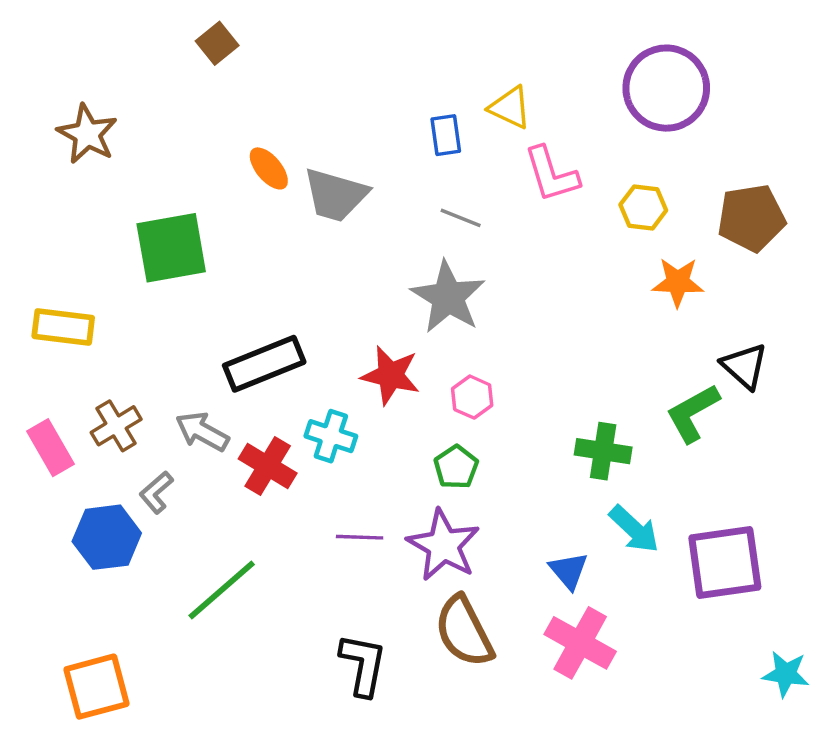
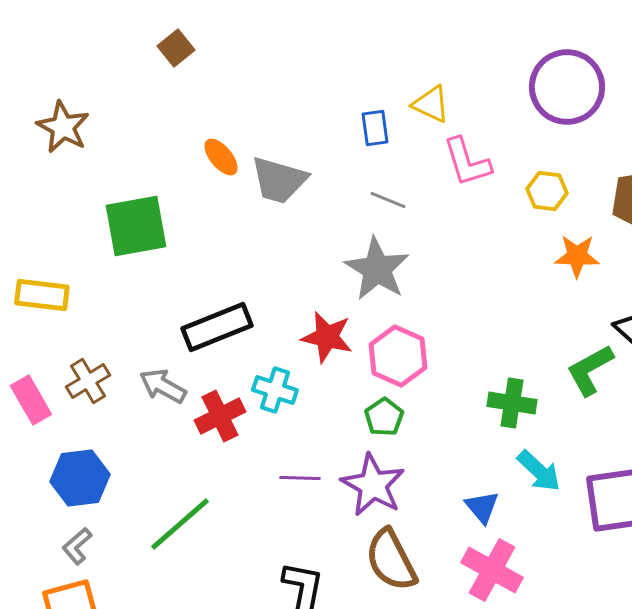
pink hexagon: (472, 397) -> (398, 356), size x1.6
red cross: (268, 466) -> (220, 416), turned 33
gray L-shape: (156, 492) -> (77, 546), moved

